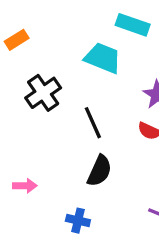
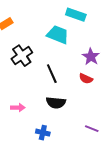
black semicircle: (99, 171) -> (56, 103), turned 72
pink arrow: (25, 186) -> (18, 108), moved

